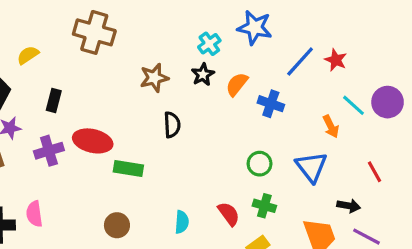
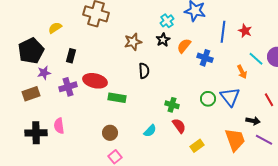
blue line: (300, 62) -> (223, 32), turned -35
green circle: (260, 164) -> (208, 99), moved
green cross: (264, 206) -> (172, 105), moved
cyan semicircle: (182, 222) -> (150, 131), turned 40

